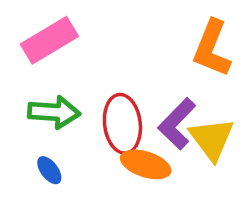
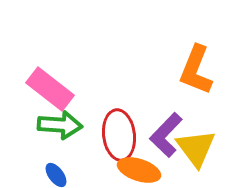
pink rectangle: (49, 40) -> (50, 89), moved, turned 69

